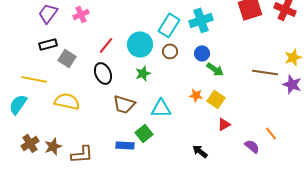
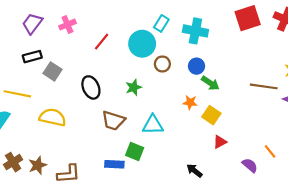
cyan cross: (201, 20) -> (195, 31), turned 30
cyan rectangle: (169, 25) -> (161, 23), moved, size x0.7
cyan circle: (140, 44) -> (142, 44), moved
red line: (106, 45) -> (102, 42), moved
orange star: (196, 95) -> (190, 102), moved
green square: (144, 133) -> (135, 151), turned -30

